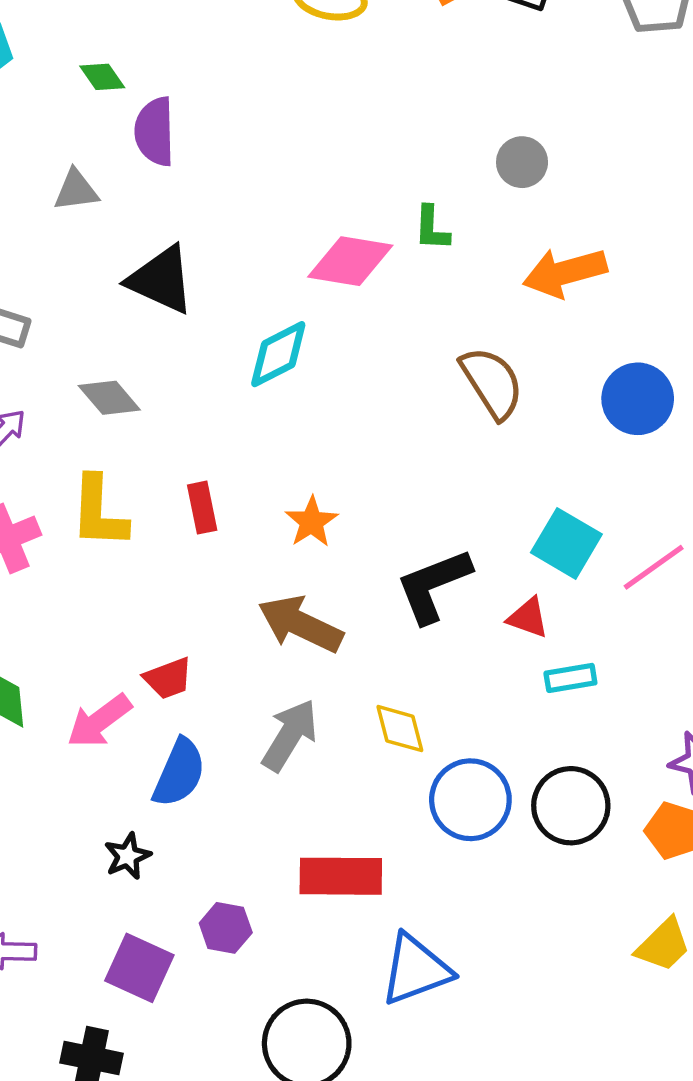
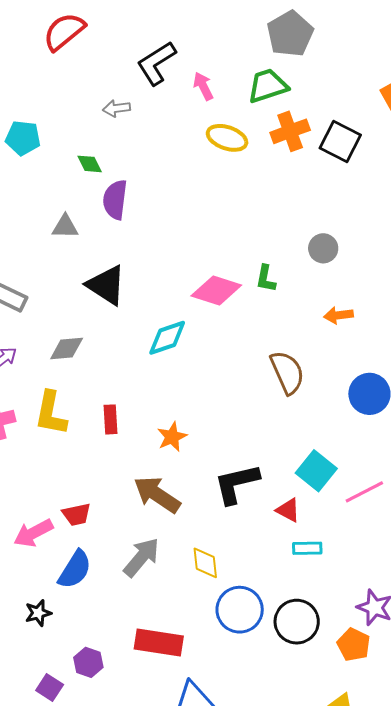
orange arrow: (565, 272) -> (338, 315), size x0.6
gray diamond: (109, 398) -> (67, 348), turned -63
purple square: (139, 968) -> (50, 688), moved, size x0.7

